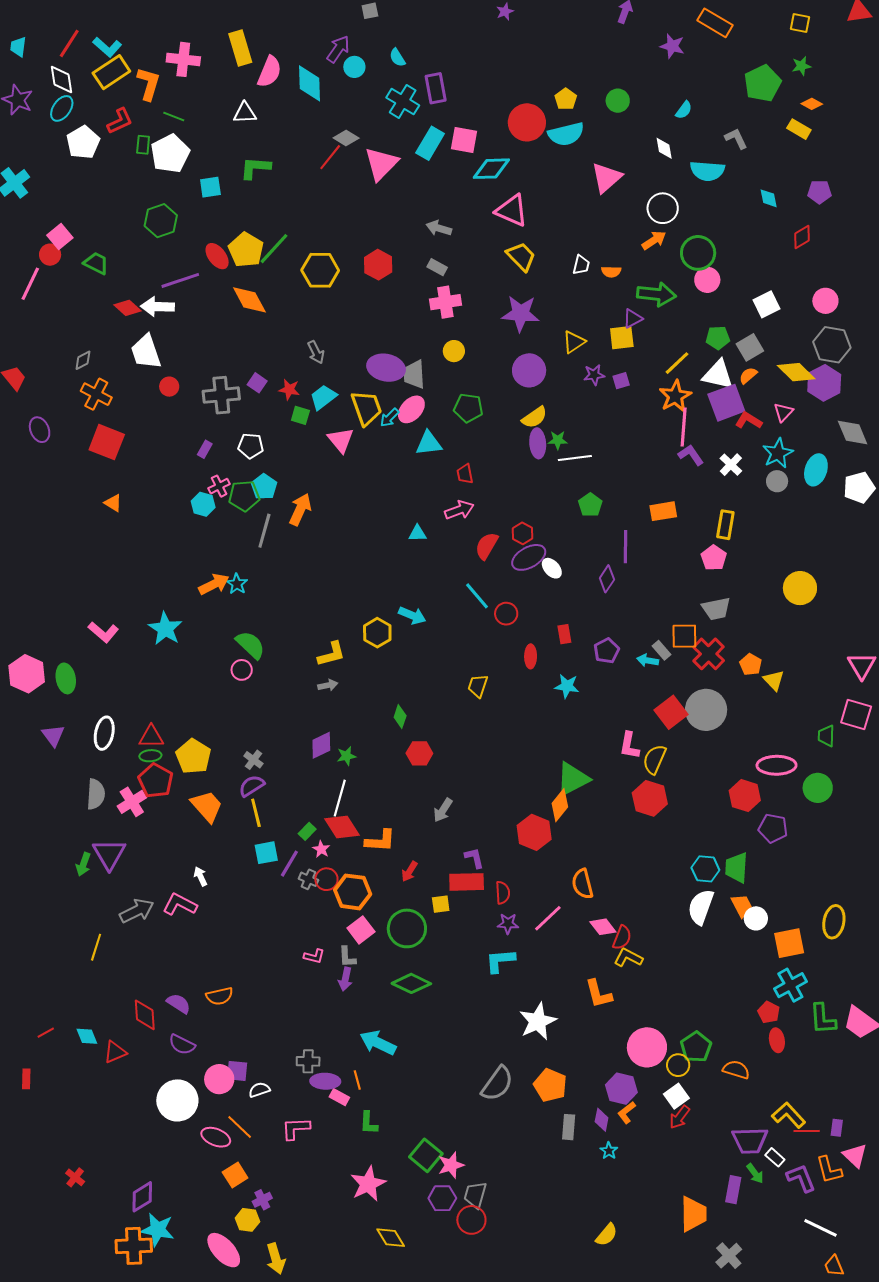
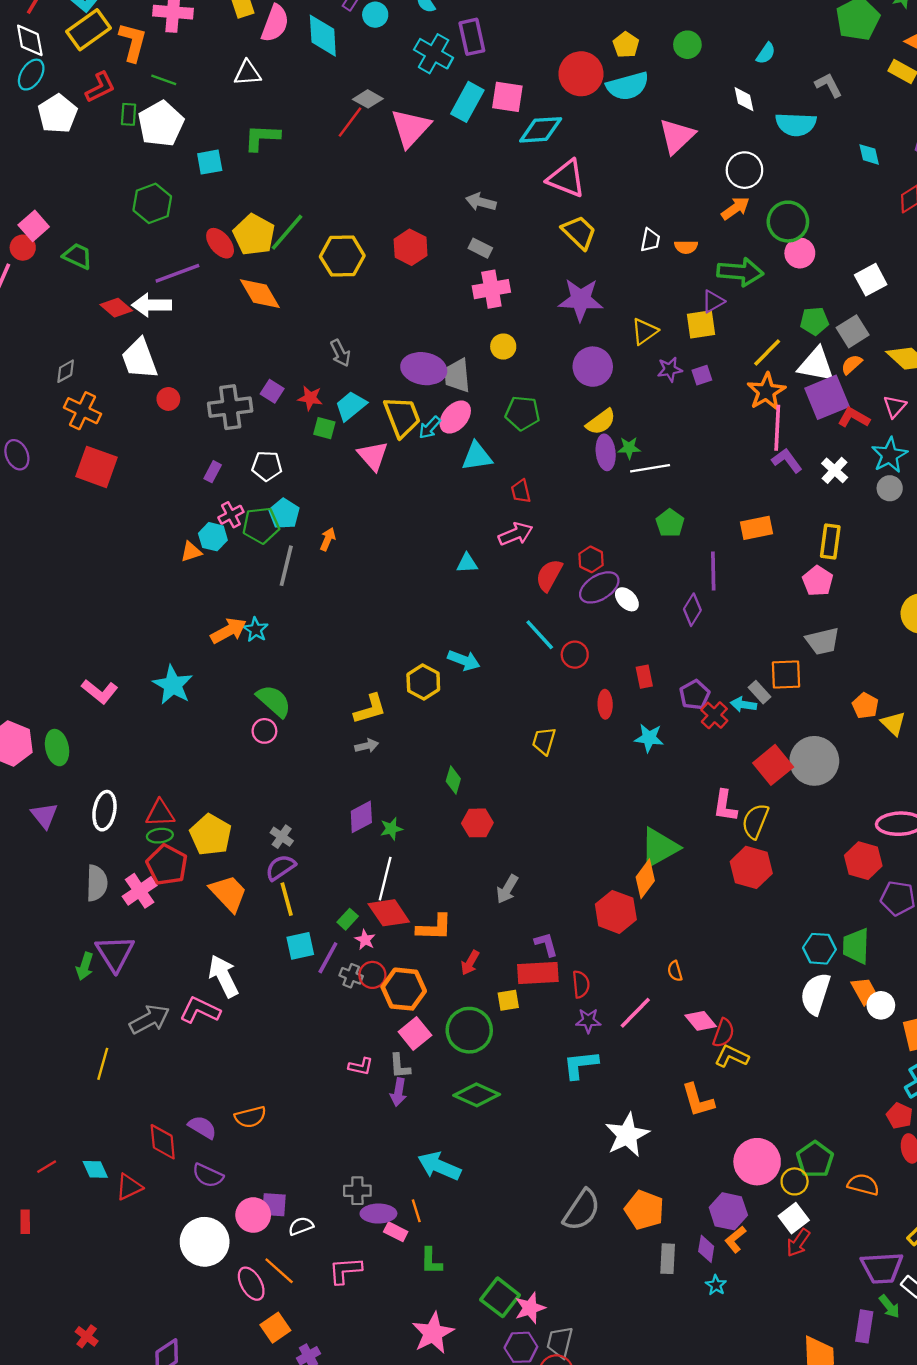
orange triangle: (113, 503) -> (191, 552), moved, turned -48
orange arrow: (300, 509) -> (328, 539), size x0.6
red cross: (709, 654) -> (714, 715), moved, size x0.7
white arrow: (200, 876) -> (223, 976), size x1.8
orange semicircle: (583, 884) -> (675, 971), size x0.6
pink ellipse: (216, 1137) -> (251, 1284), turned 40

